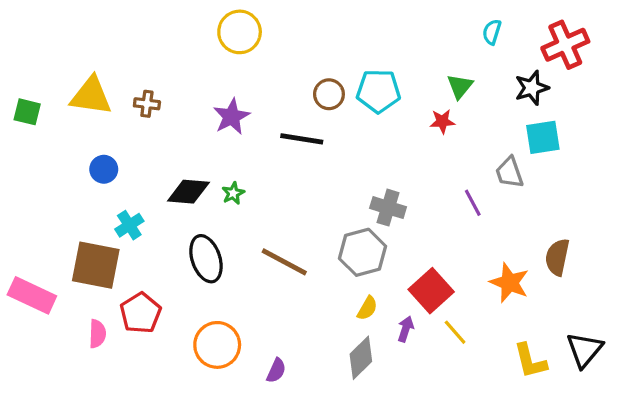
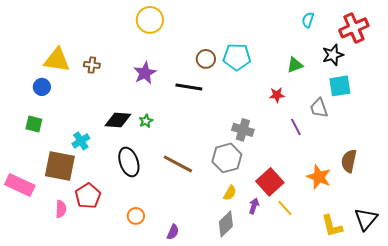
green triangle: (460, 86) -> (295, 65), moved, turned 30
green square: (27, 112) -> (34, 124), moved
red star: (442, 121) -> (277, 95), moved
blue circle: (104, 169) -> (42, 87), moved
orange circle: (217, 345) -> (136, 216), size x0.6

